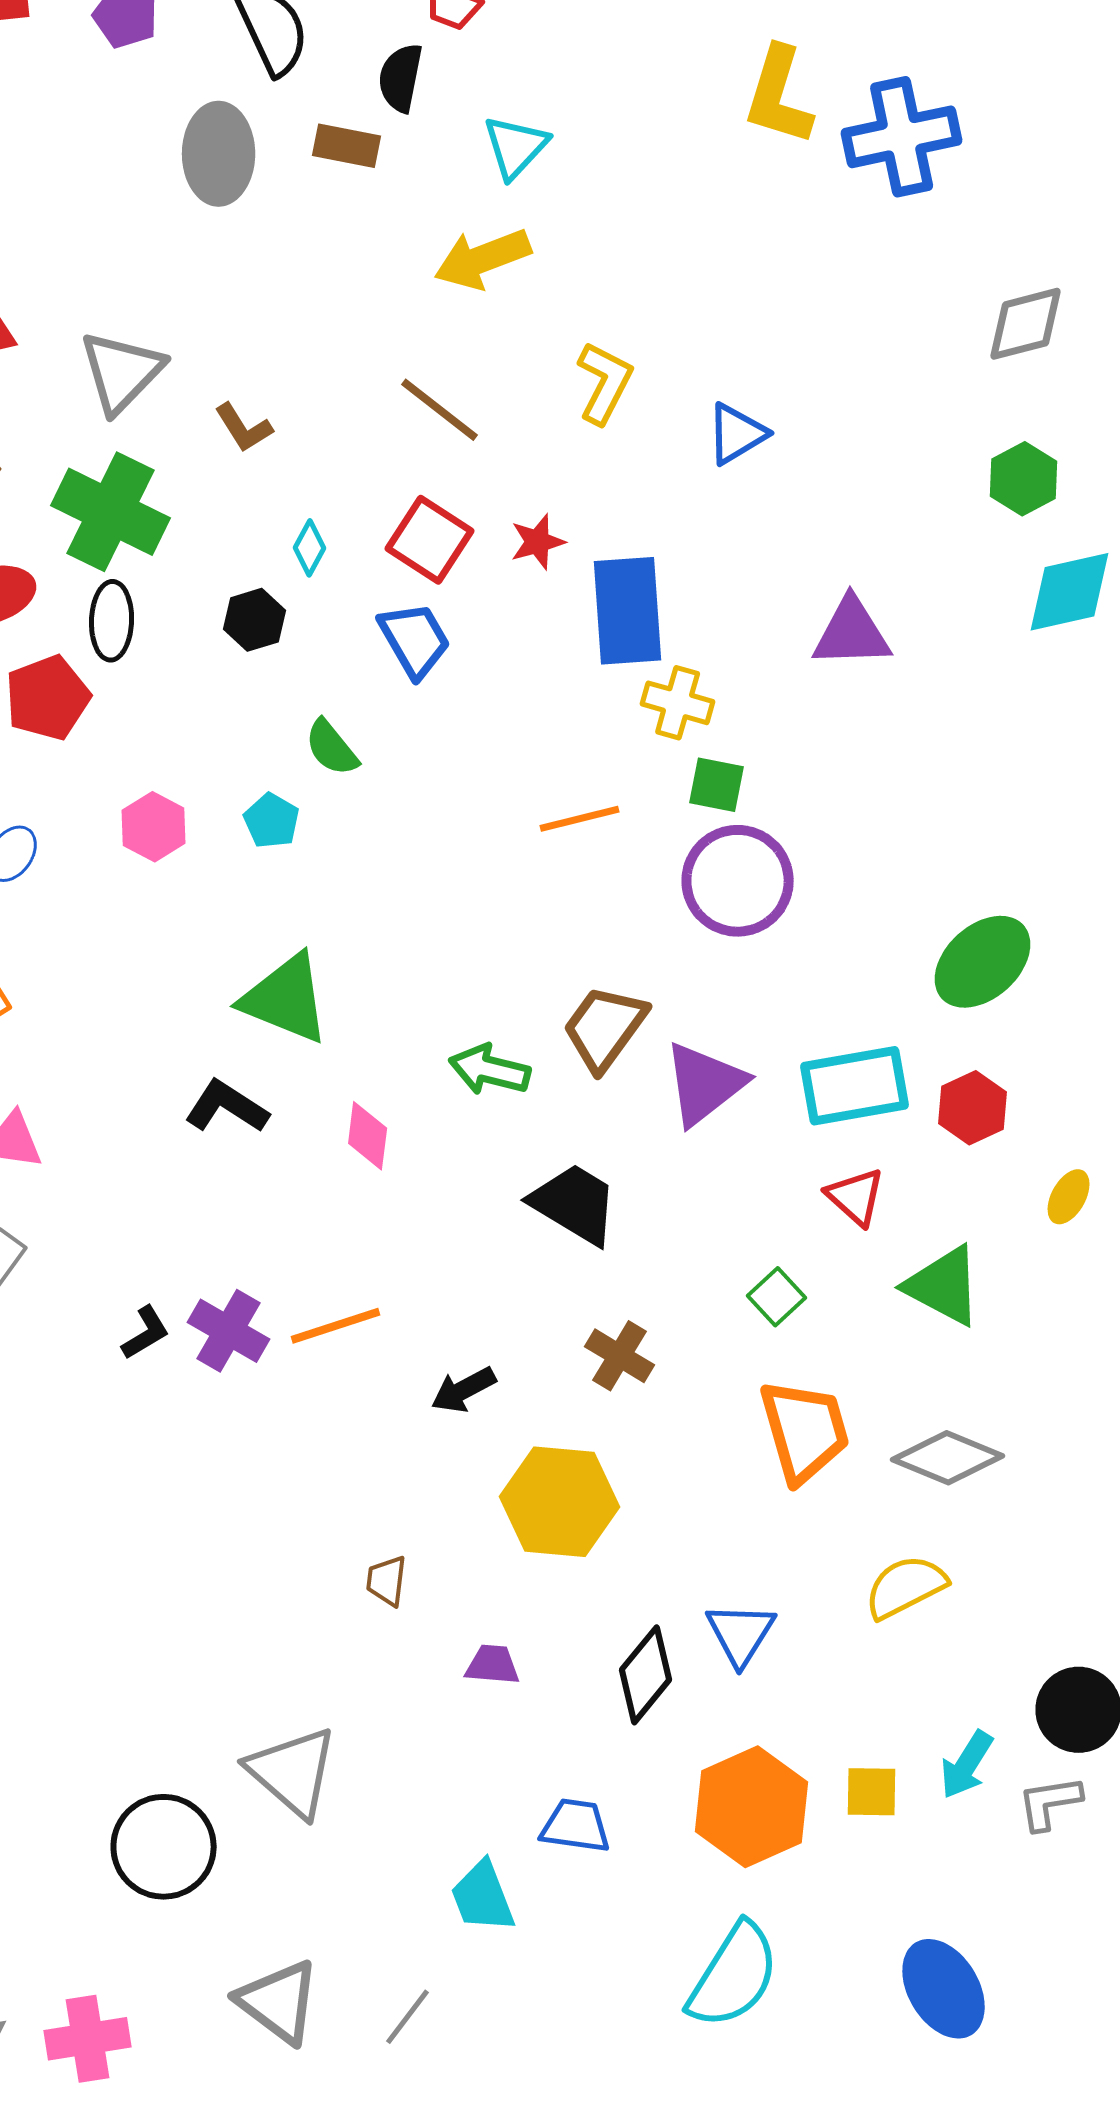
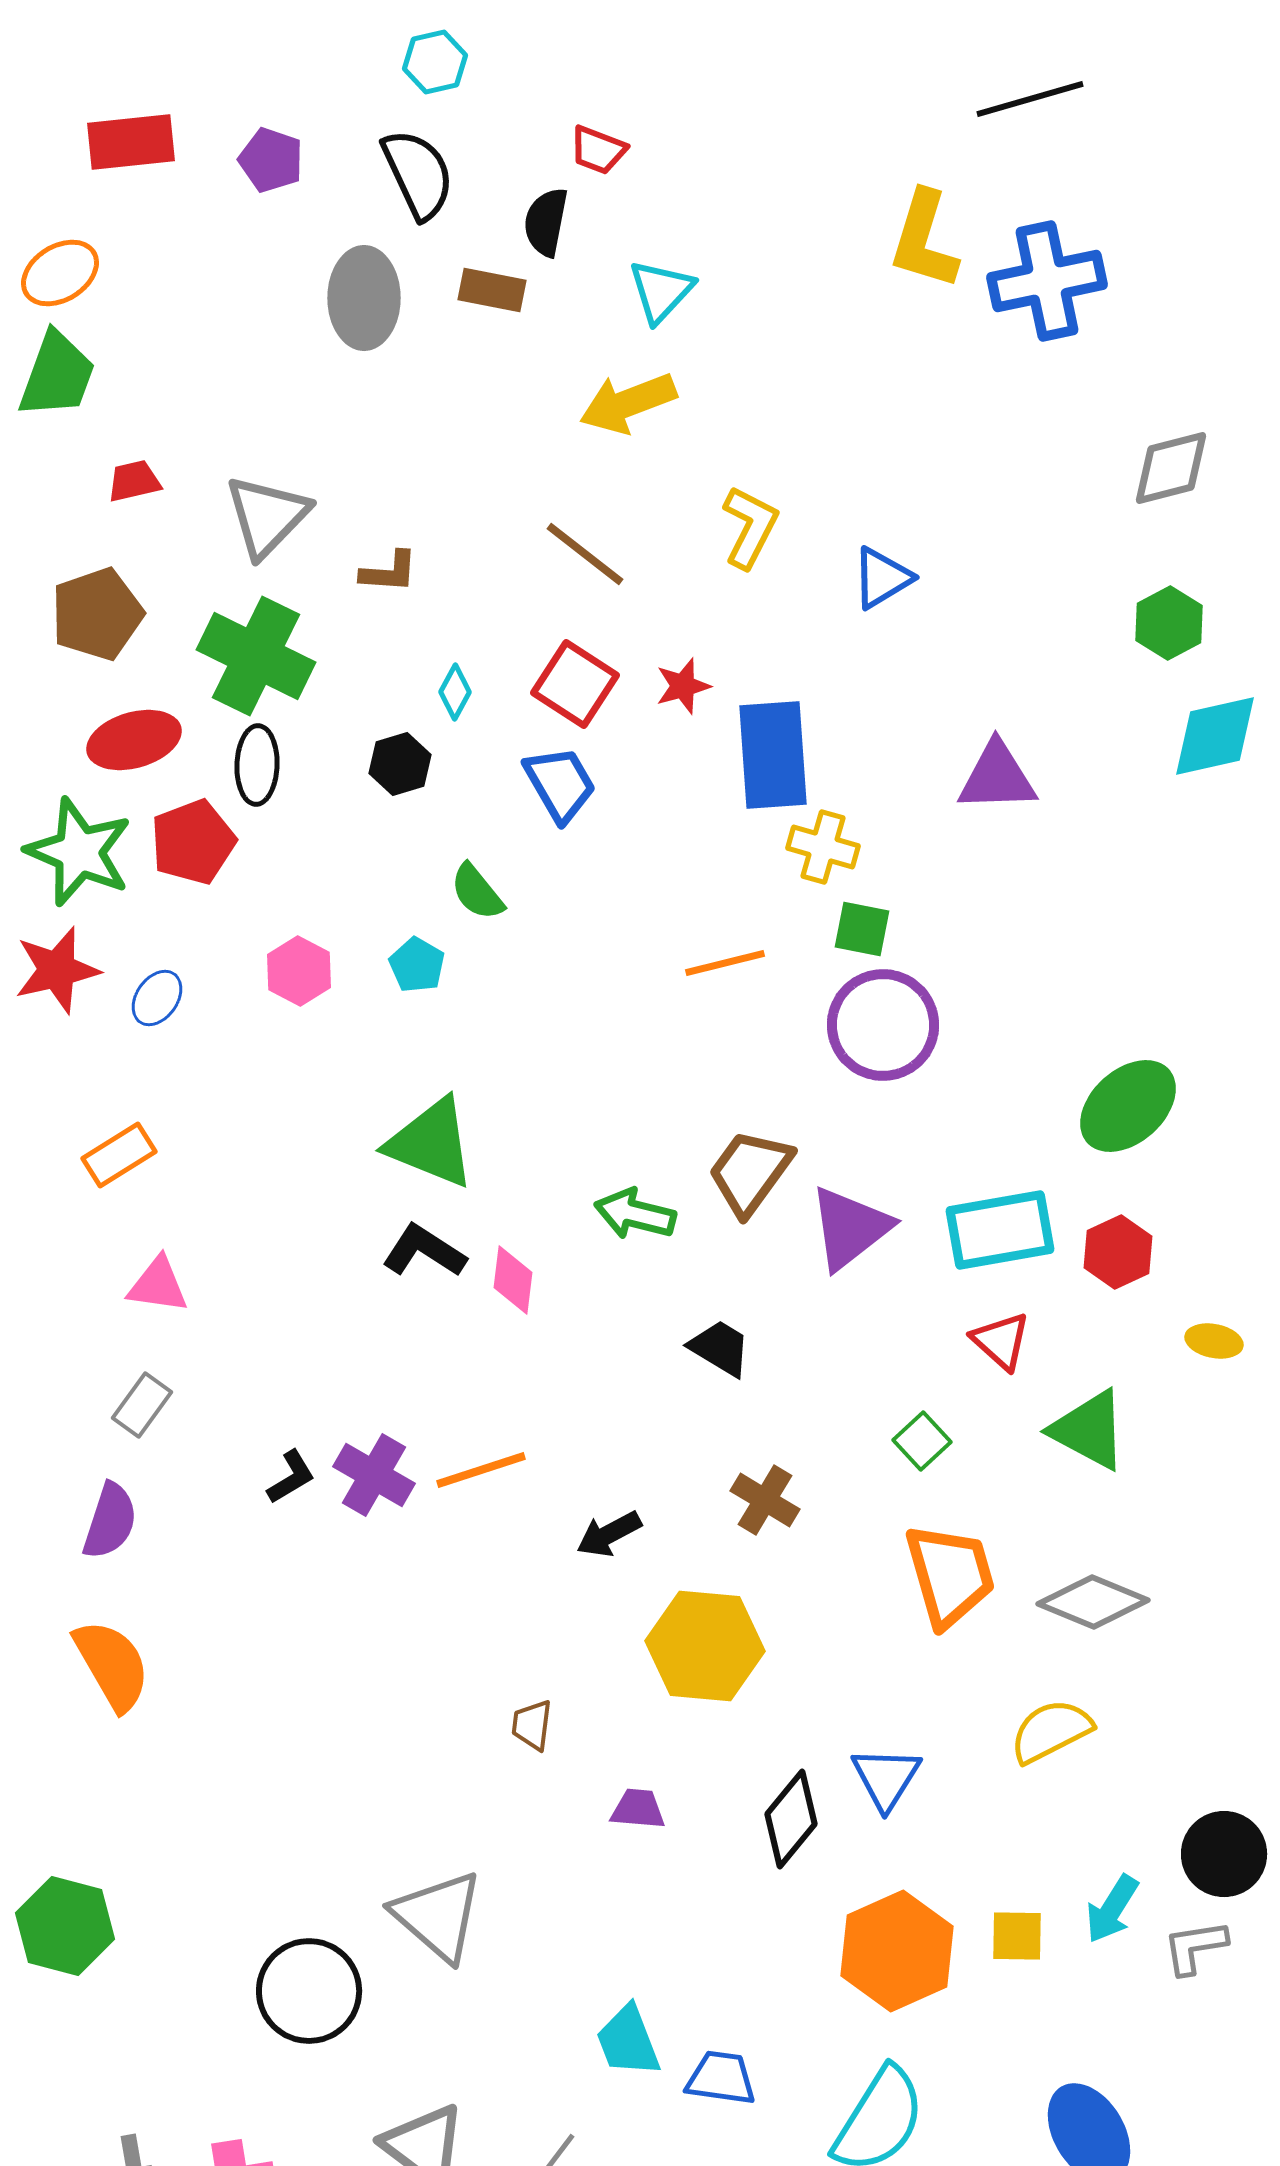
brown L-shape: (244, 428) -> (389, 572), turned -54
black L-shape: (227, 1107) -> (424, 1251), moved
yellow ellipse: (1069, 1197) -> (1214, 1341), turned 72
black trapezoid: (575, 1204) -> (720, 1348), size x0.7
blue trapezoid: (576, 1826) -> (721, 2078), moved

